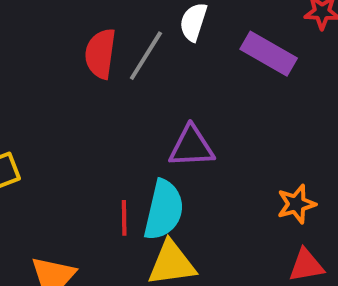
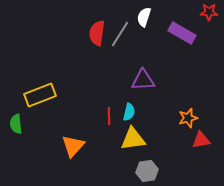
orange star: (296, 204) -> (188, 118), moved
cyan semicircle: (164, 210) -> (129, 112), size x0.6

